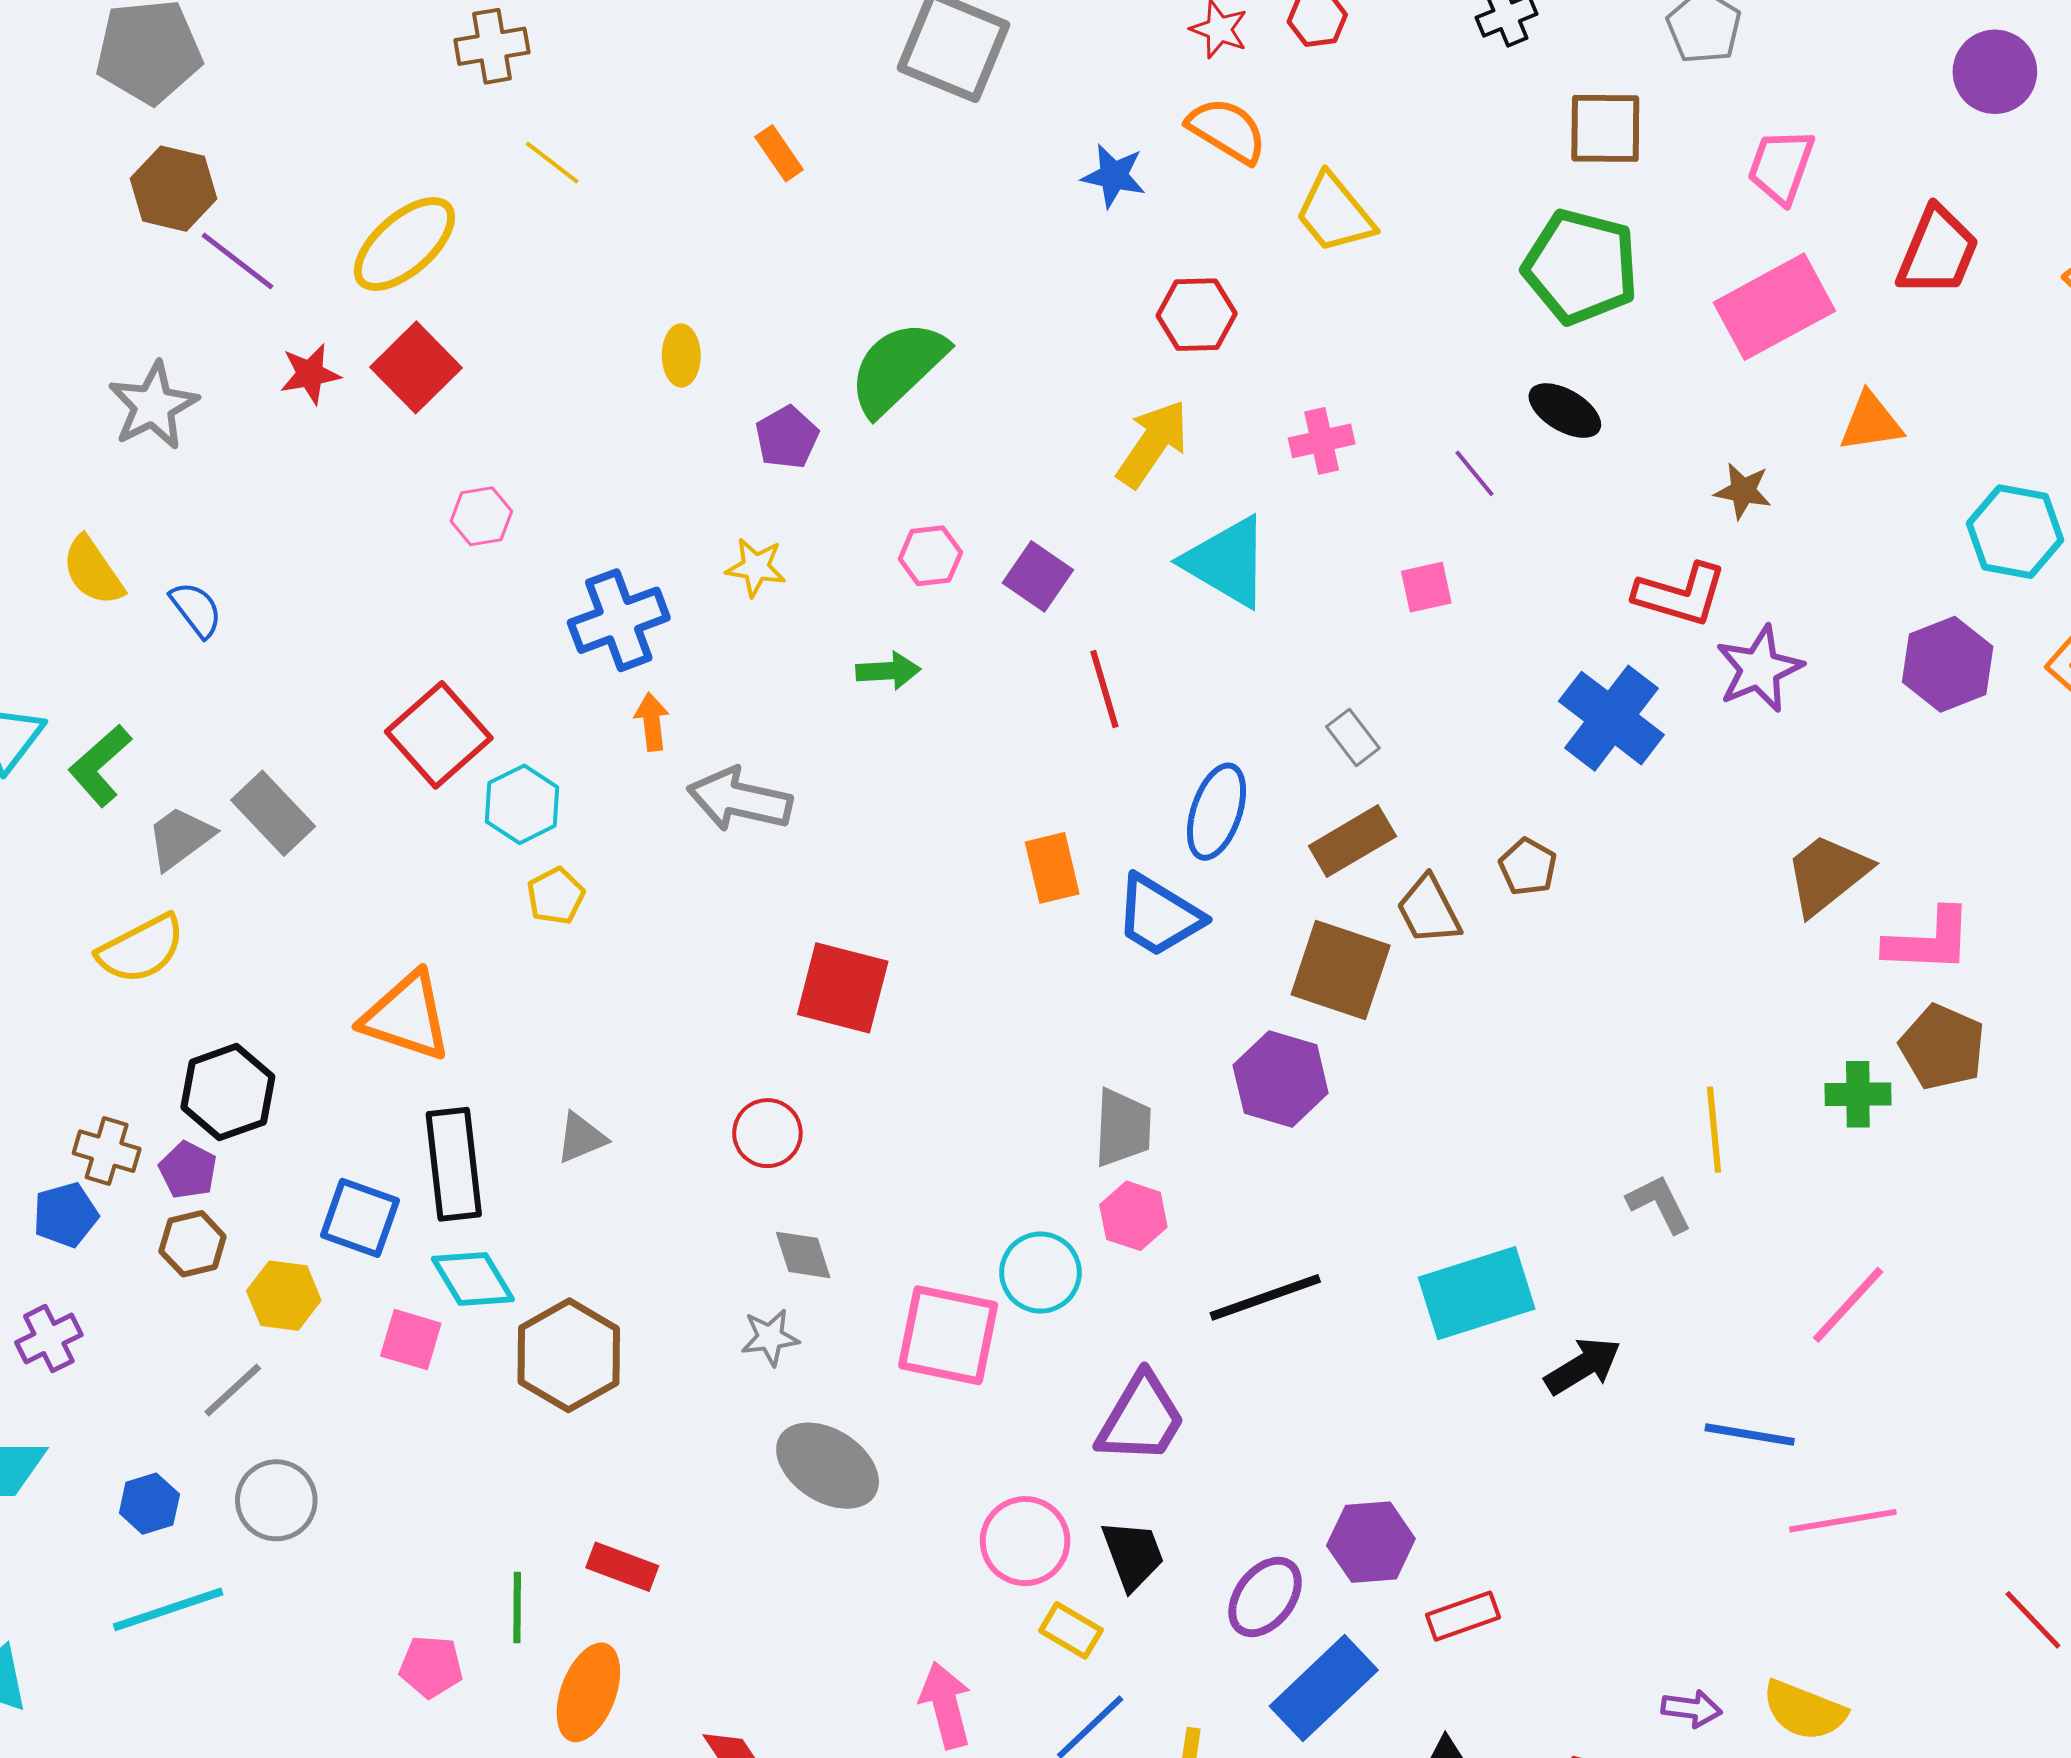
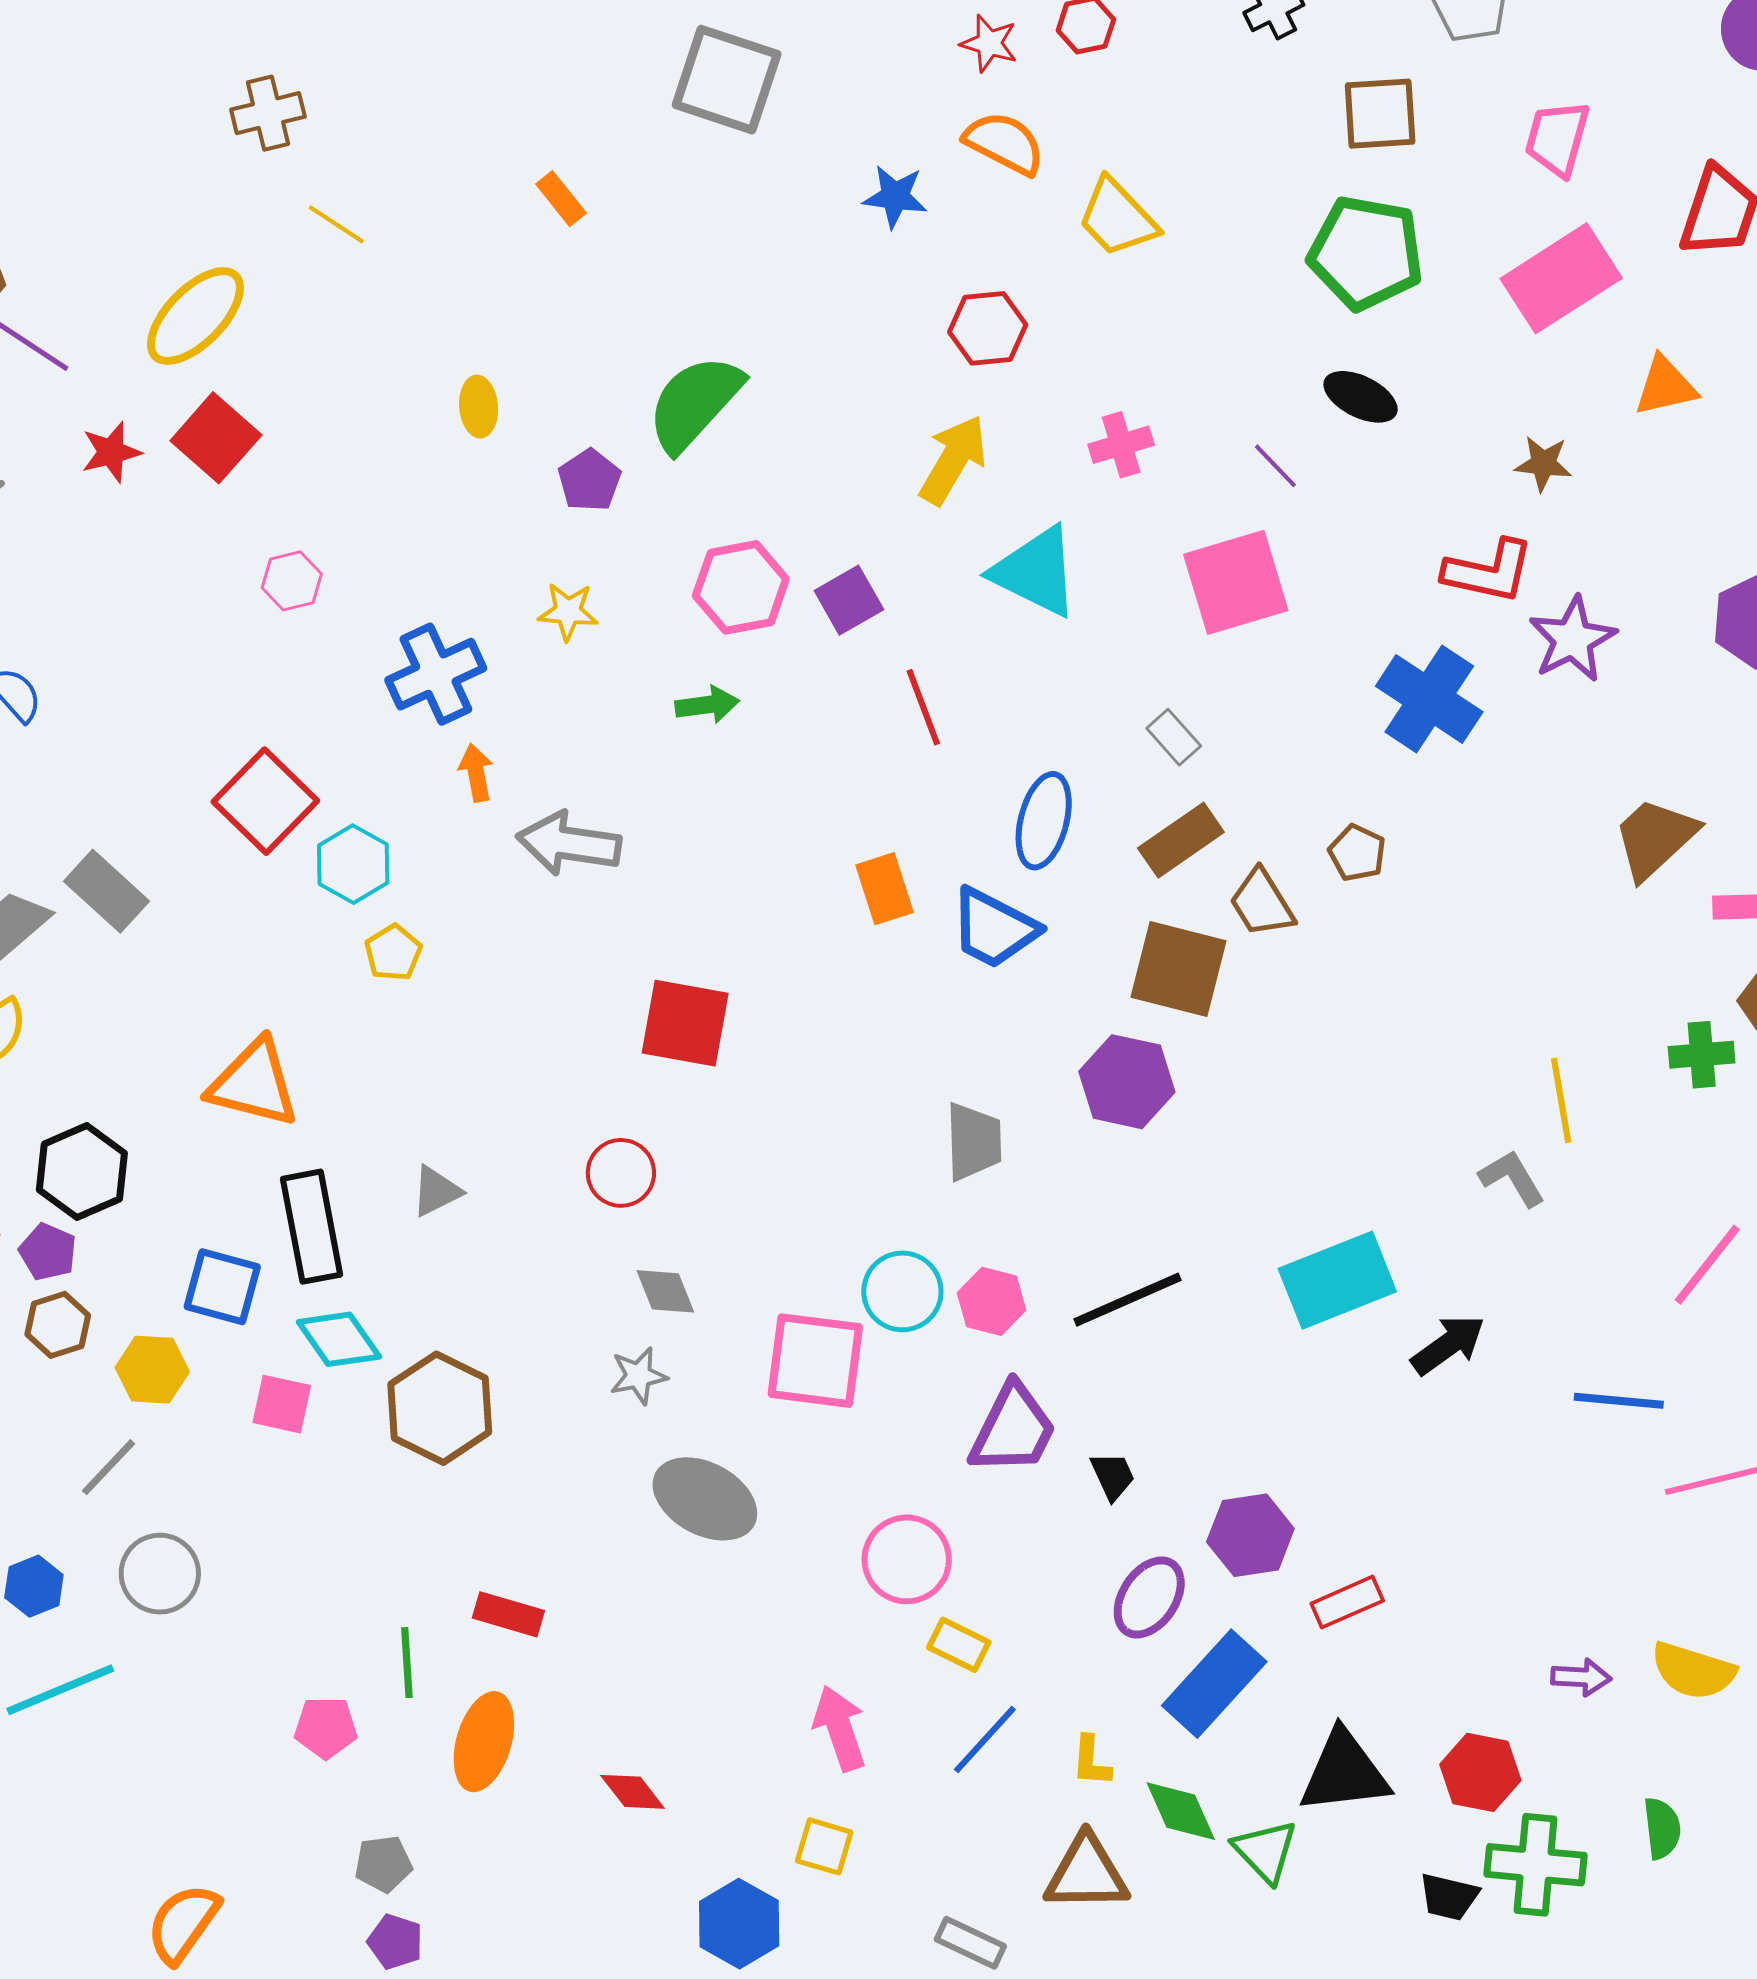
pink hexagon: (930, 556) -> (741, 587), size x1.5
purple square: (1038, 576) -> (849, 600), turned 30
pink square: (1426, 587) -> (1236, 582), size x2.0
pink hexagon: (1133, 1216) -> (992, 1301), moved
black trapezoid: (1133, 1555) -> (1113, 1476), moved, size x0.7

